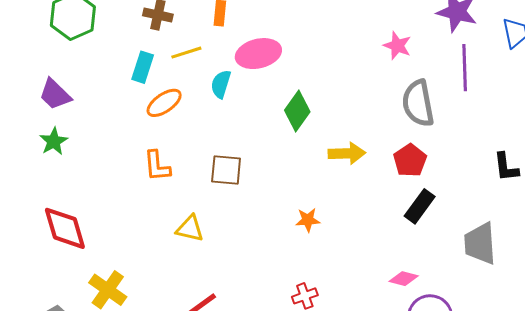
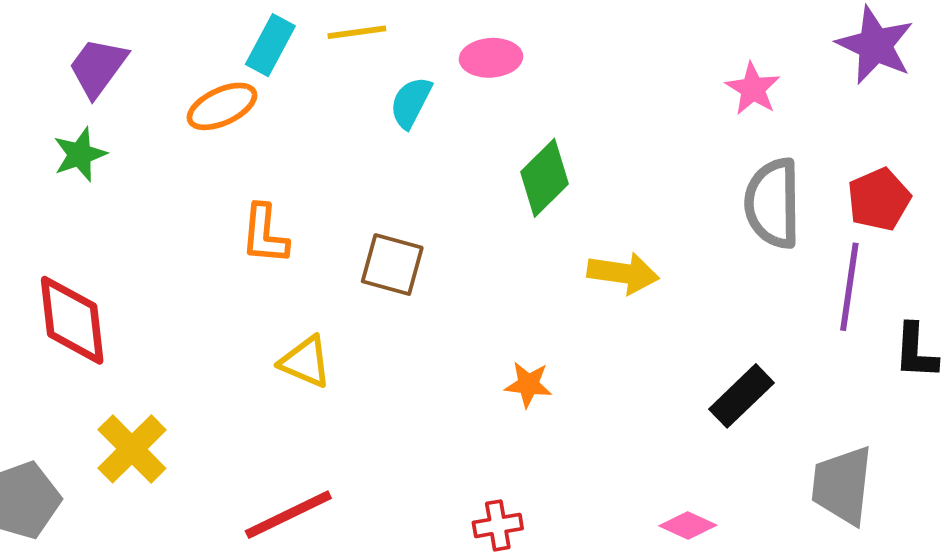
pink ellipse: (258, 54) -> (491, 58), size x0.7
purple line: (465, 68) -> (849, 287), moved
purple trapezoid: (55, 94) -> (98, 67), turned 72
orange ellipse: (164, 103) -> (222, 106), moved
red pentagon: (410, 160) -> (879, 199), moved

